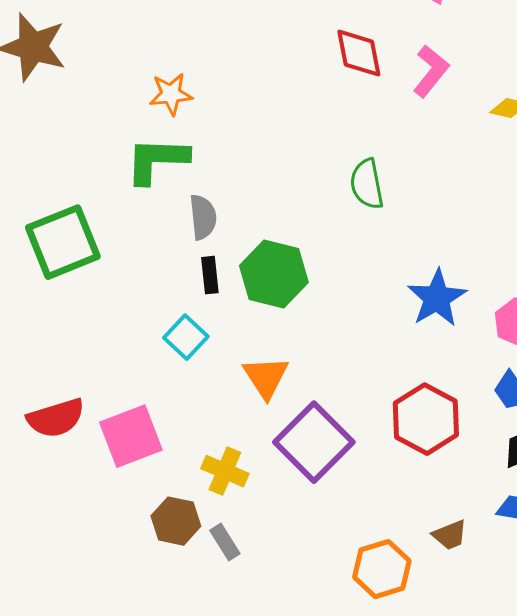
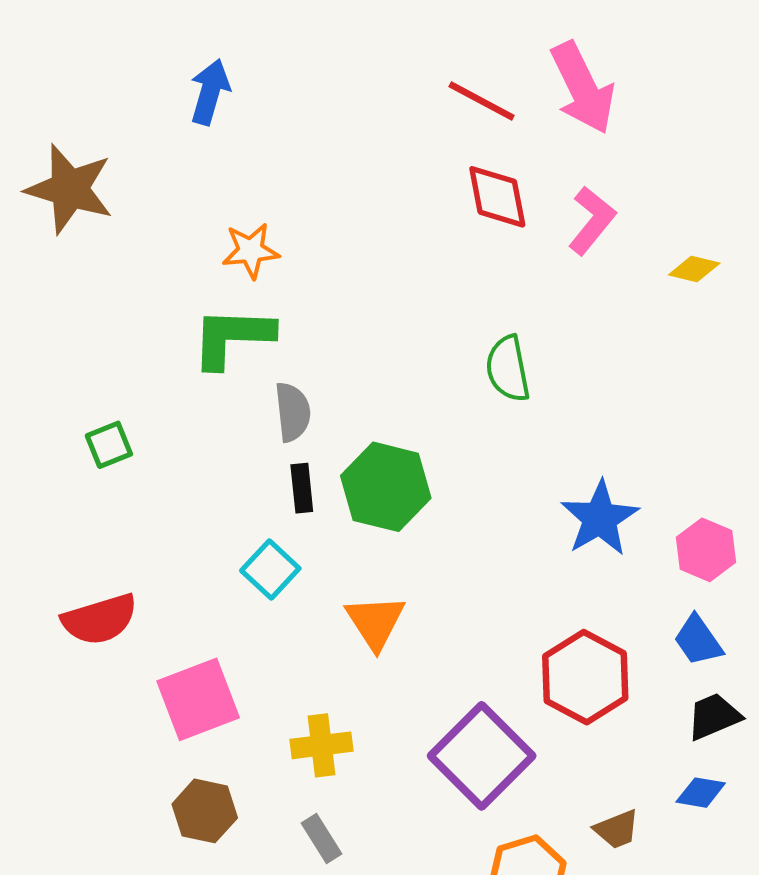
green square: (63, 242) -> (109, 445), size x0.5
red semicircle: (56, 418) -> (100, 619), moved
purple square: (314, 442) -> (482, 756), moved
yellow cross: (225, 471) -> (321, 745), turned -30
brown hexagon: (176, 521) -> (205, 811), moved

